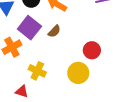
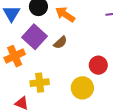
yellow cross: (37, 71) -> (40, 83), turned -36

